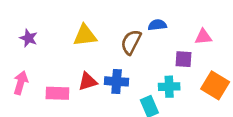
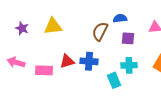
yellow triangle: (85, 35) -> (53, 26), moved
purple square: (184, 59) -> (128, 38), moved
pink arrow: (21, 83) -> (16, 62), turned -90

